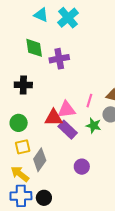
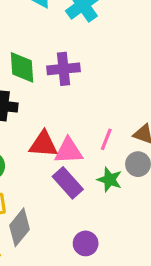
green diamond: (34, 48) -> (22, 67), moved
red triangle: (54, 118) -> (43, 144), moved

